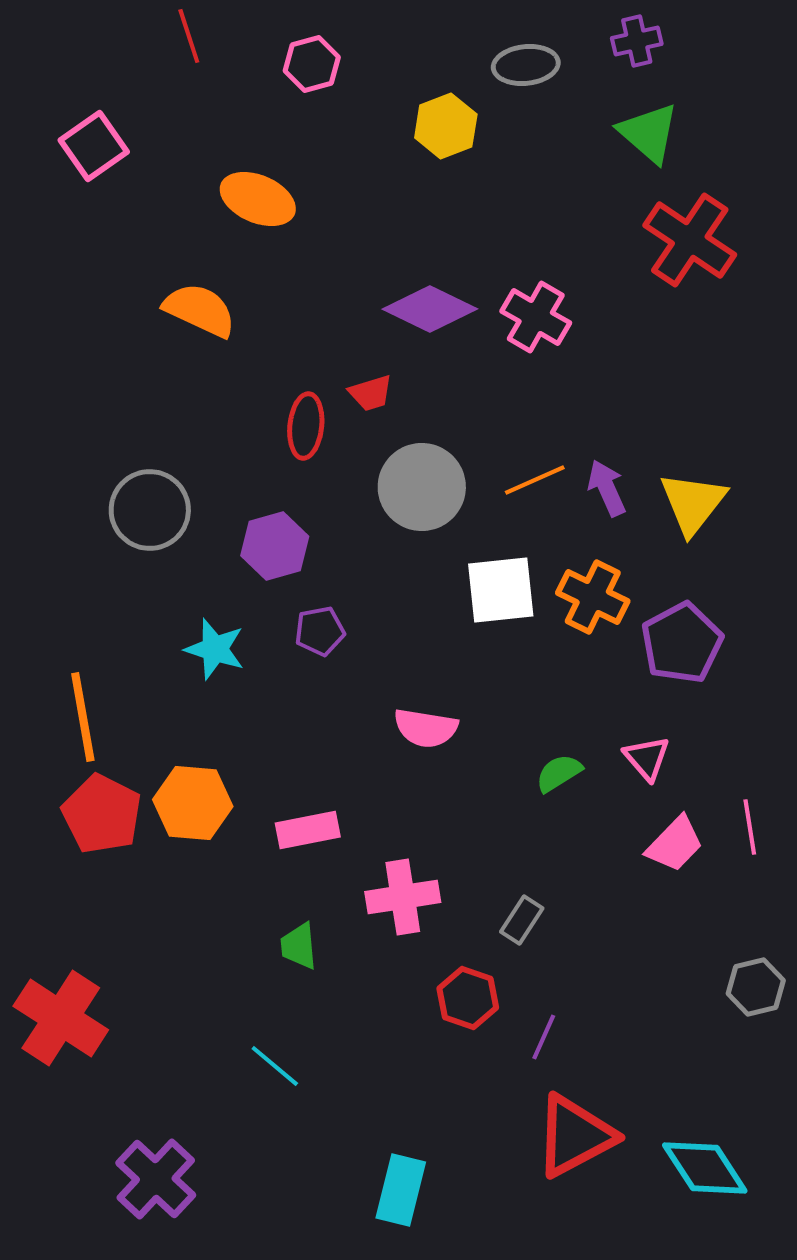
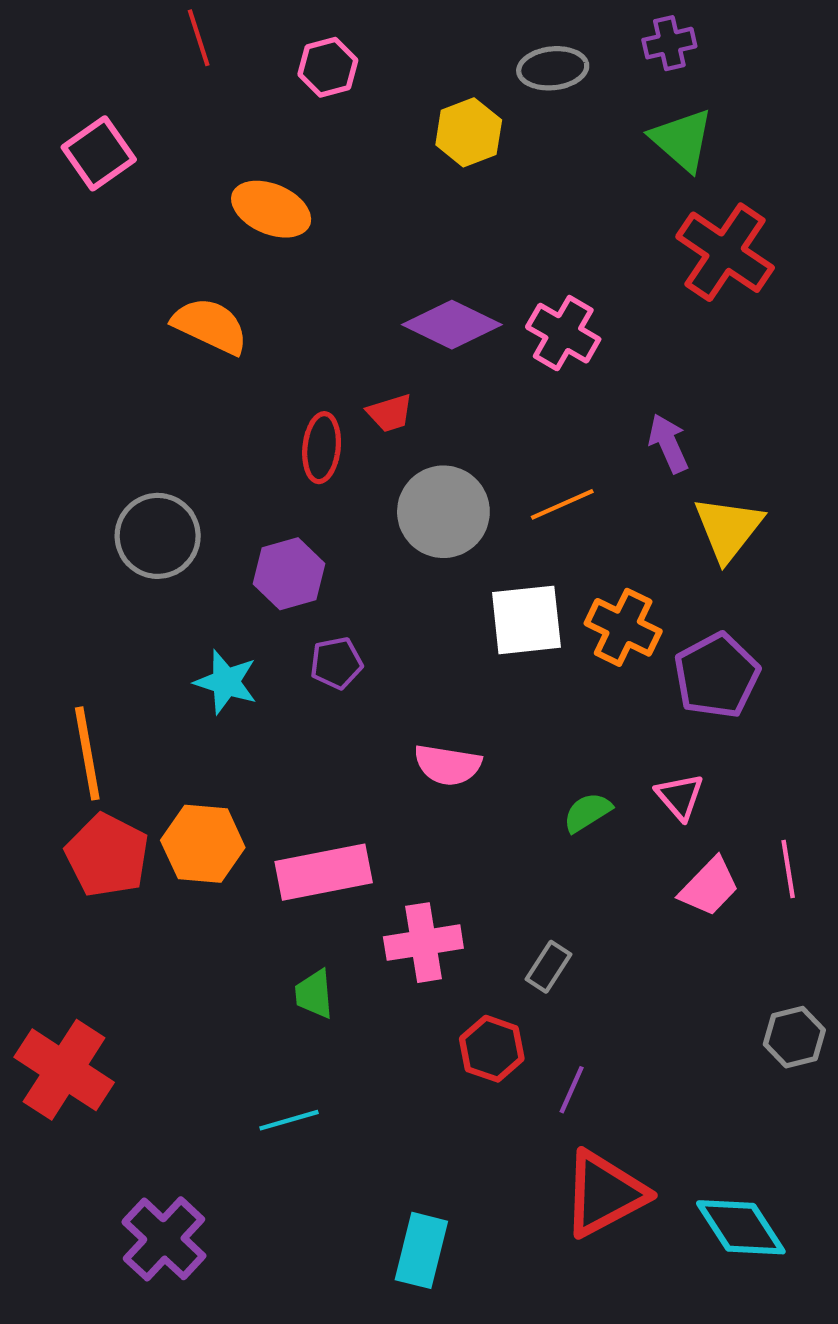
purple arrow: (607, 488) -> (668, 443), moved
pink rectangle: (308, 830) -> (324, 872), size x1.4
cyan line: (275, 1066) -> (289, 1120), turned -56

